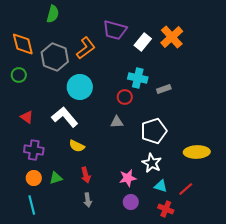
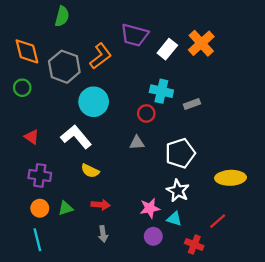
red arrow: (86, 175) -> (101, 205), turned -70
cyan triangle: (161, 186) -> (174, 219), moved

